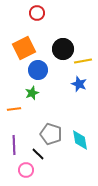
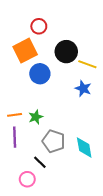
red circle: (37, 13) -> (39, 26), moved
yellow line: (83, 61) -> (87, 64), turned 30
green star: (32, 93) -> (36, 117), moved
purple line: (14, 145) -> (15, 137), moved

